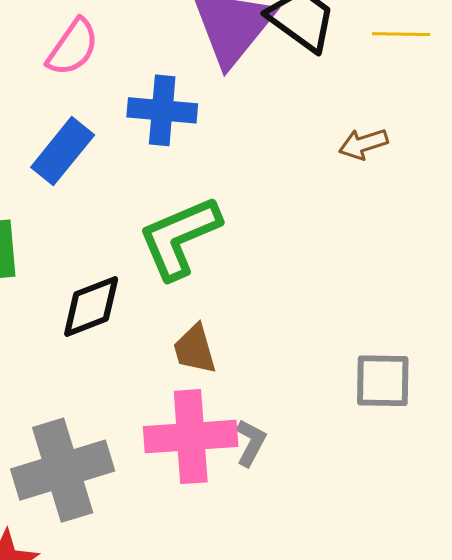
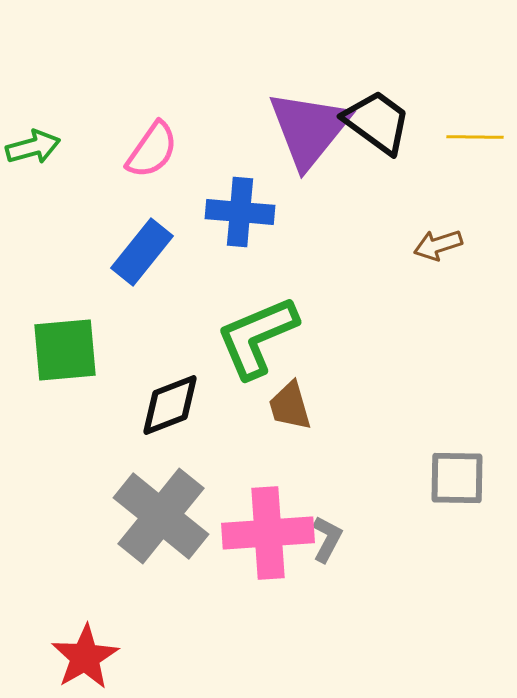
brown trapezoid: (195, 349) -> (290, 406), moved
gray cross: (63, 470) -> (161, 516), moved, turned -34

